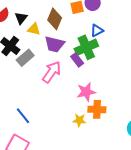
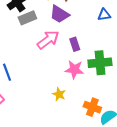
green cross: (86, 47) -> (100, 63), moved
purple rectangle: (77, 60) -> (75, 44), moved
orange cross: (97, 109) -> (92, 107), moved

